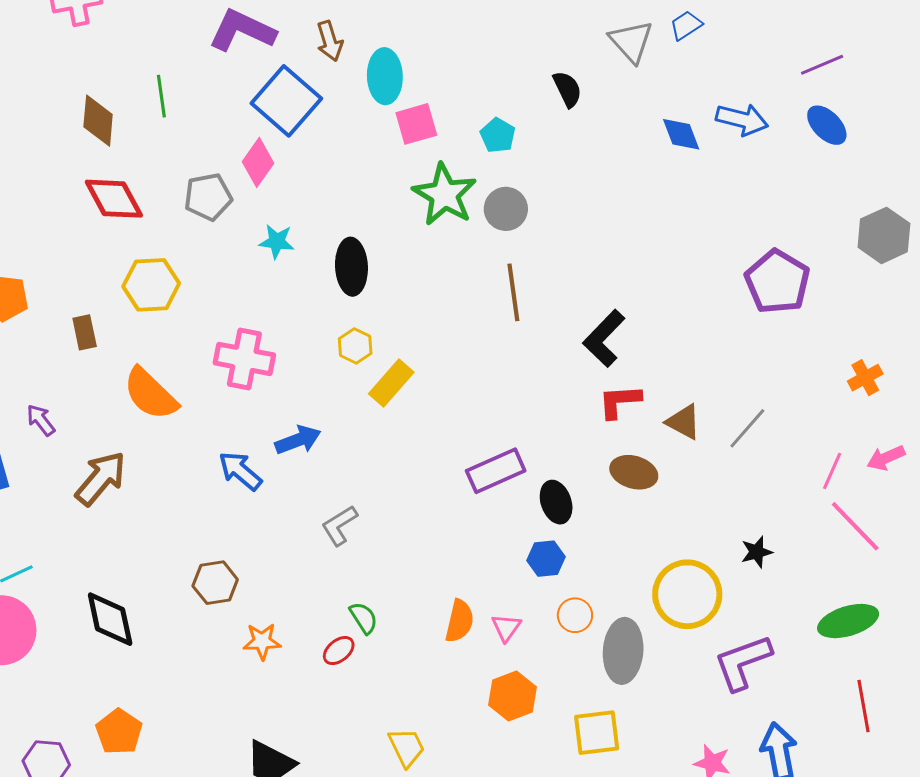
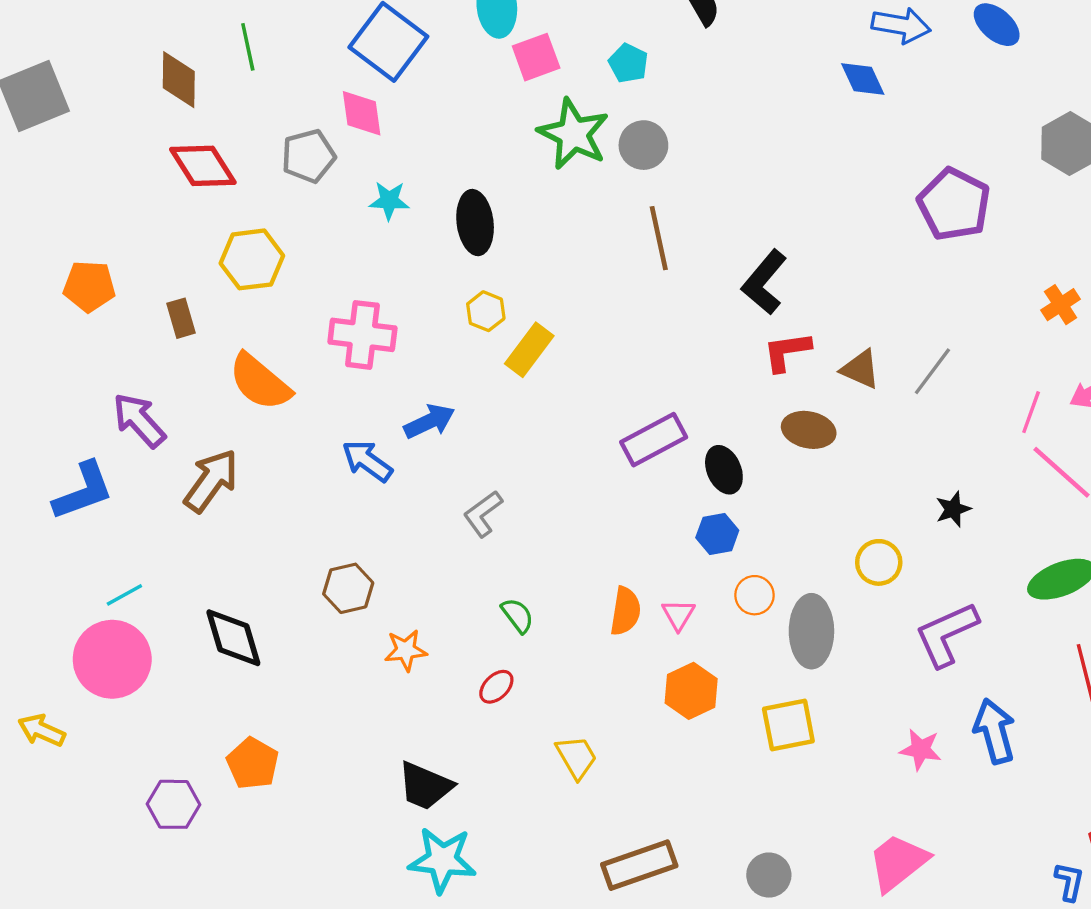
blue diamond: (681, 134) -> (863, 79), moved
pink diamond: (258, 162) -> (362, 113), turned -39
purple arrow: (41, 420) -> (139, 420), size x1.6
yellow circle: (687, 594) -> (879, 562), size x0.6
red ellipse: (339, 651) -> (496, 687), moved

